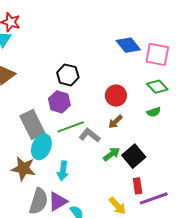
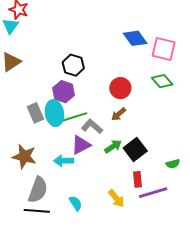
green semicircle: (154, 112) -> (173, 164), moved
gray rectangle: (32, 125) -> (35, 113), size x0.7
cyan ellipse: (41, 147) -> (54, 113), moved, turned -35
cyan arrow: (63, 171) -> (64, 161), turned 78
purple triangle: (58, 201) -> (81, 145), moved

